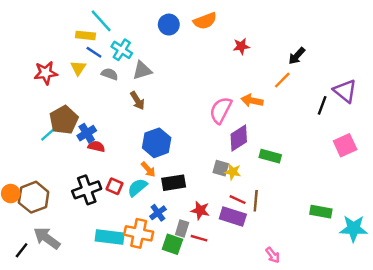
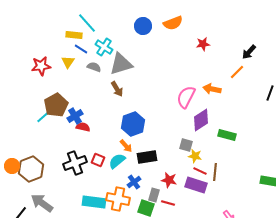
gray triangle: (142, 70) -> (121, 64), size x1.4
yellow star: (233, 172) -> (195, 156), moved

